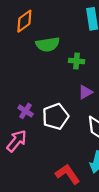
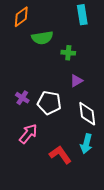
white pentagon: (55, 116) -> (49, 103), turned 30
pink arrow: (17, 141) -> (28, 134), moved

